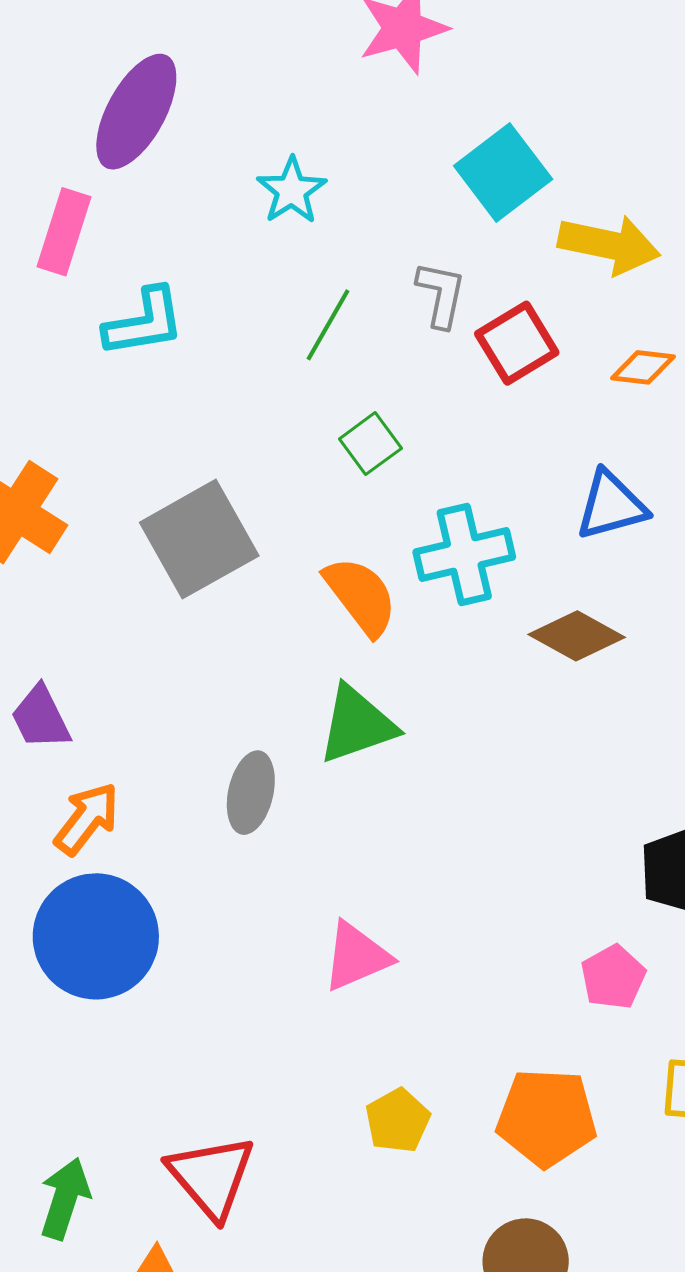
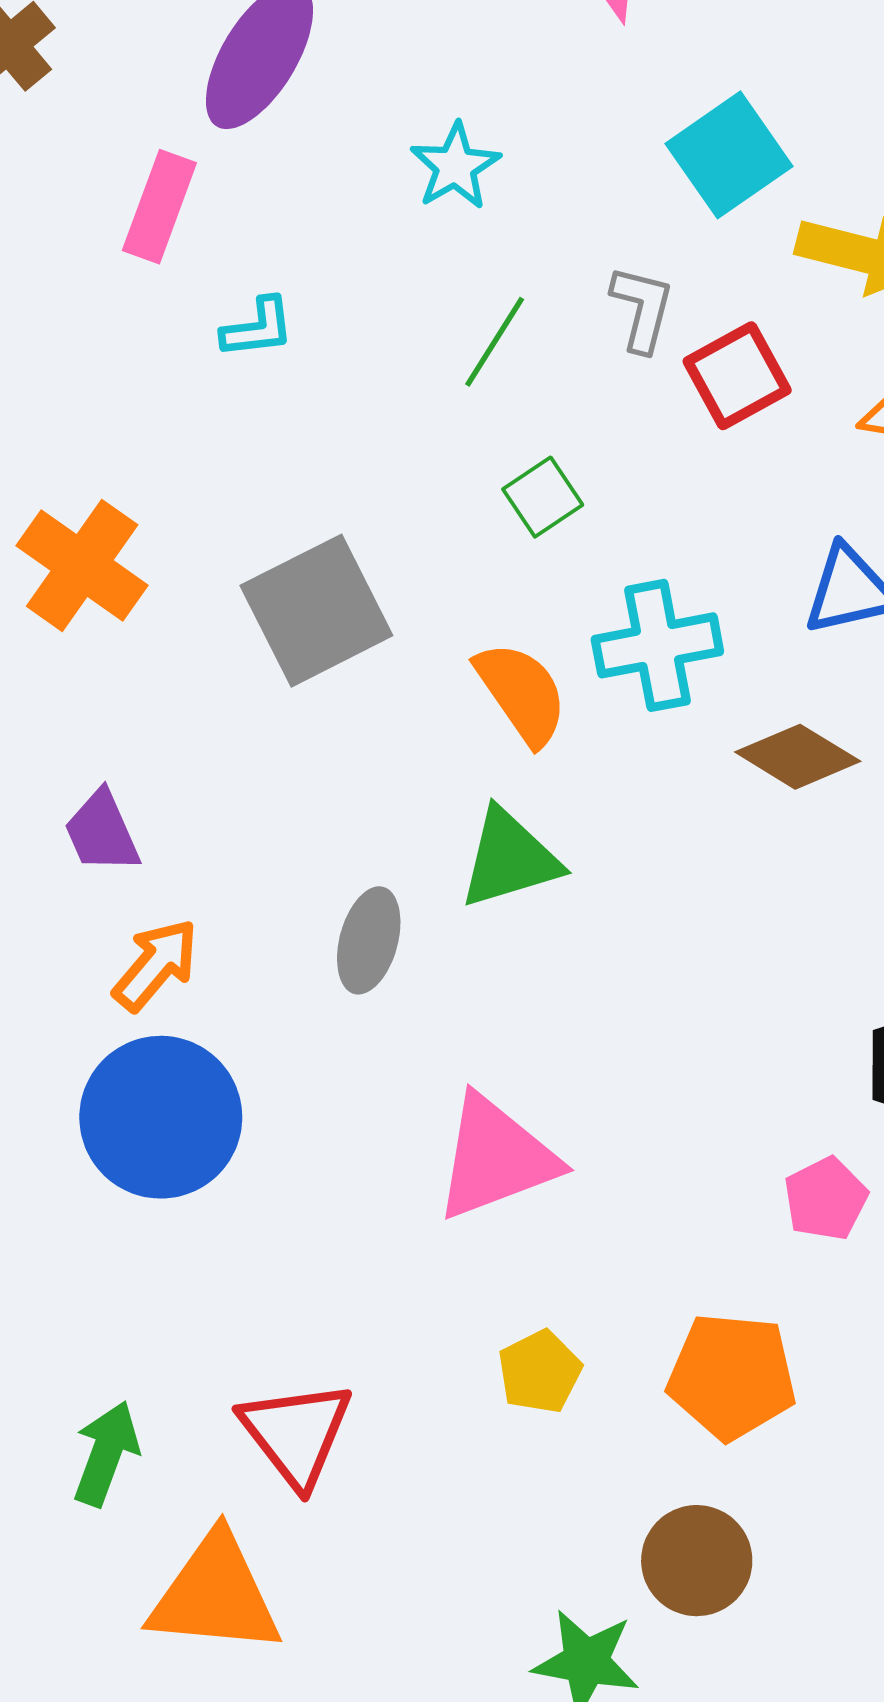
cyan L-shape: (144, 322) -> (258, 328), size x0.7
pink triangle: (356, 956) -> (496, 1158), size x1.4

